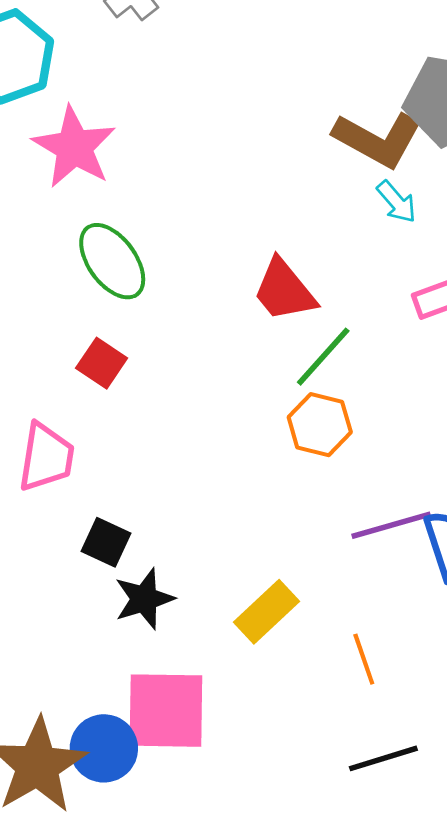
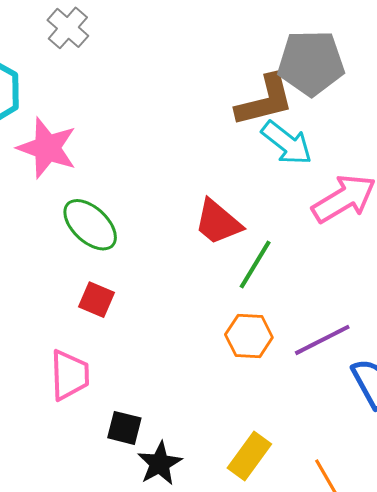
brown L-shape: (378, 139) -> (265, 101), turned -32
cyan arrow: (397, 202) -> (287, 143), size x1.6
orange hexagon: (320, 425) -> (249, 336), moved
purple line: (391, 525) -> (322, 340), moved

